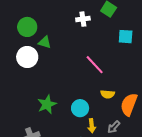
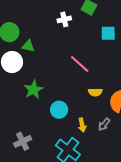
green star: (47, 104) -> (33, 90), moved
cyan circle: (80, 108) -> (59, 110), moved

